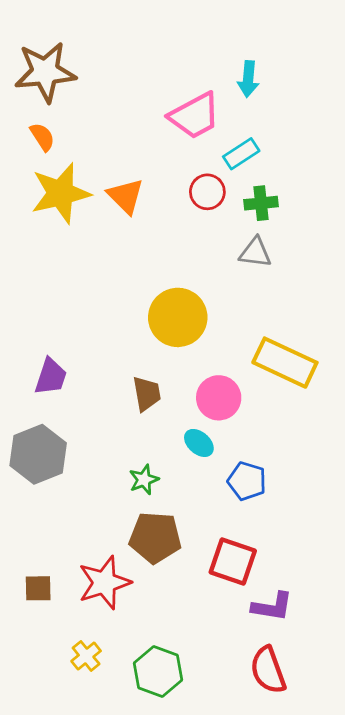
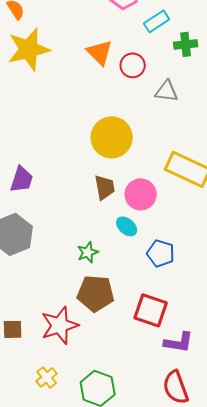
red circle: (207, 192) -> (133, 65), moved
orange triangle: (126, 196) -> (100, 52), moved
green cross: (261, 203) -> (186, 44), moved
brown trapezoid: (147, 394) -> (105, 187), moved

